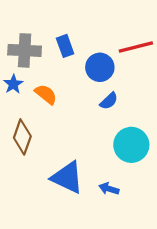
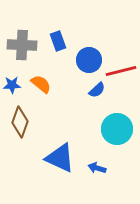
red line: (136, 47) -> (121, 71), moved
blue star: (13, 84) -> (12, 85), moved, turned 30

